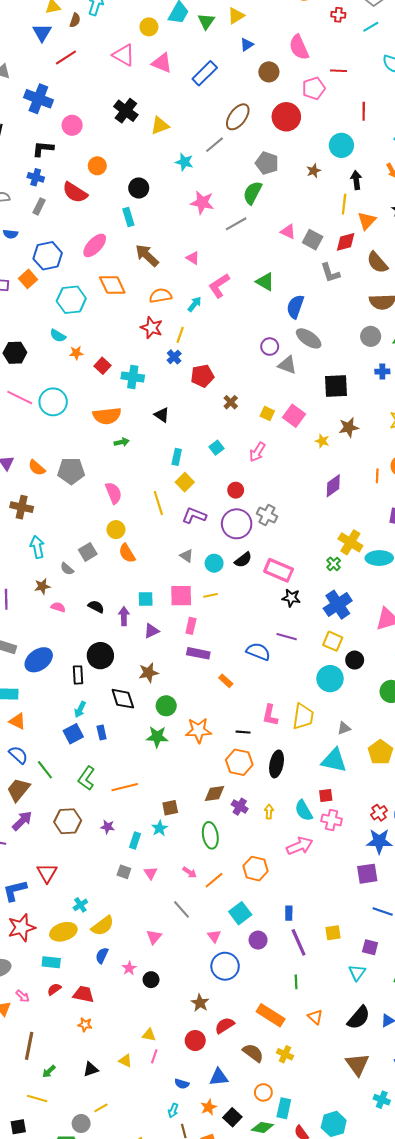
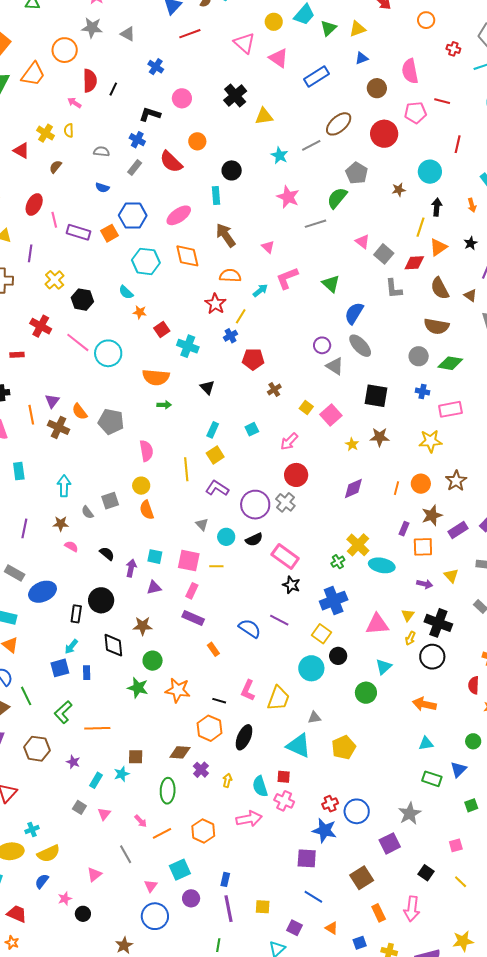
blue cross: (38, 99) -> (156, 67), size x0.6
red circle: (236, 490) -> (296, 475), moved, size x1.5
brown cross: (22, 507) -> (59, 427), moved

